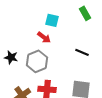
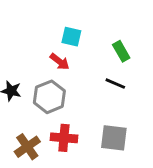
green rectangle: (85, 13) -> (121, 51), moved

